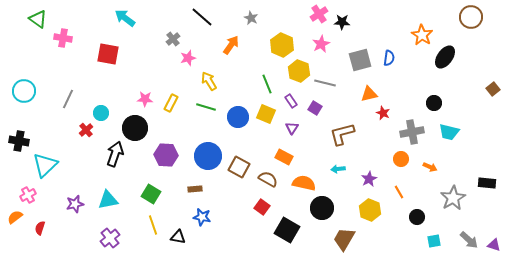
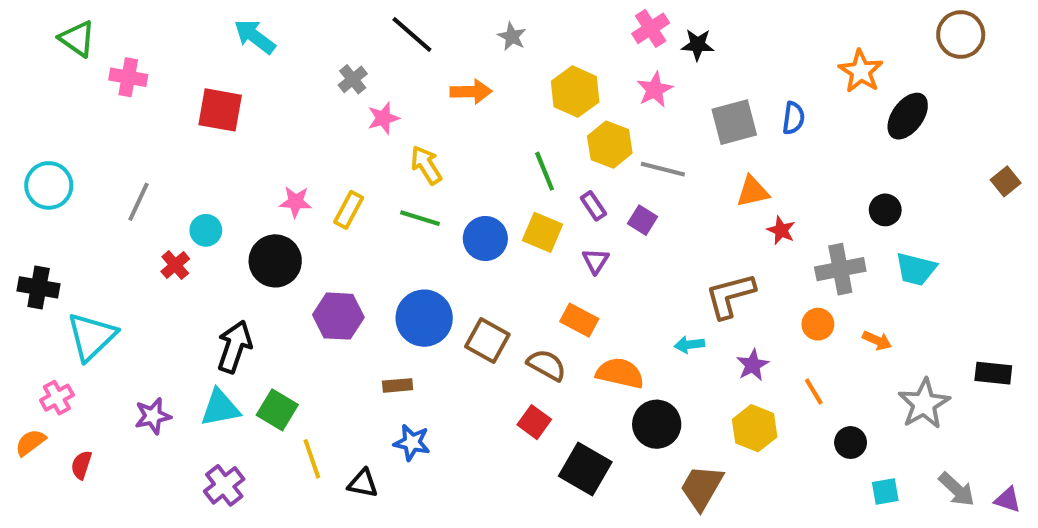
orange arrow: (231, 45) -> (471, 92), turned 54
brown L-shape: (342, 134) -> (730, 296), moved
black arrow: (115, 154) -> (234, 347), moved
green square: (151, 194) -> (277, 410), moved

